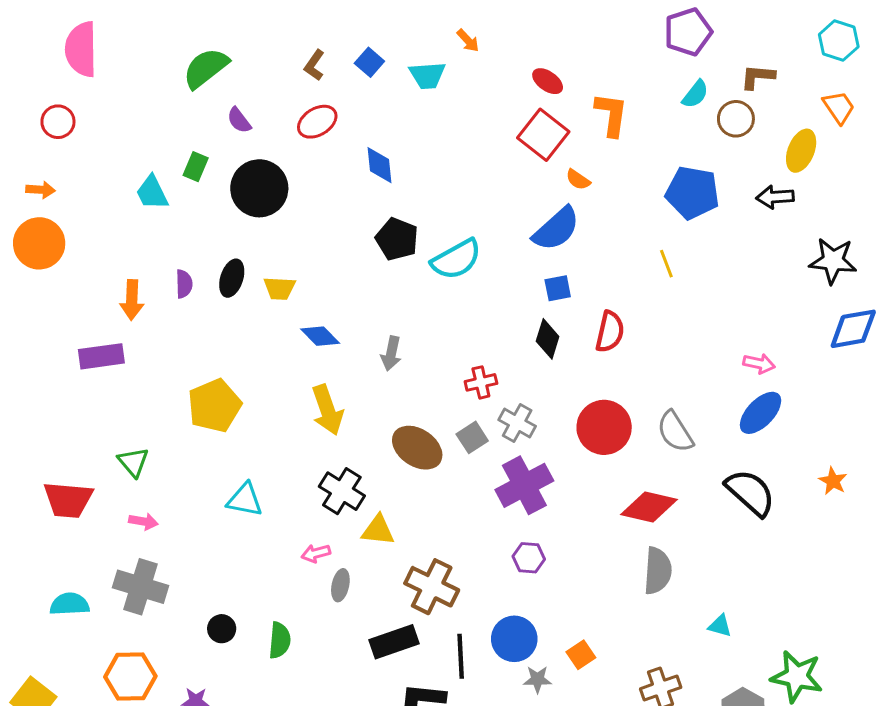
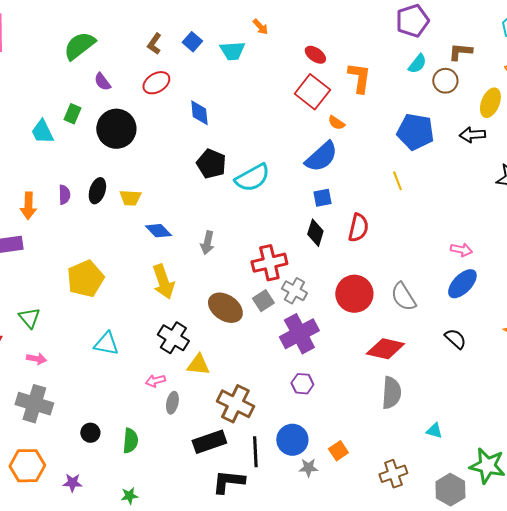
red cross: (481, 382) -> (269, 263), size x1.6
black semicircle: (750, 493) -> (455, 339), size x0.6

